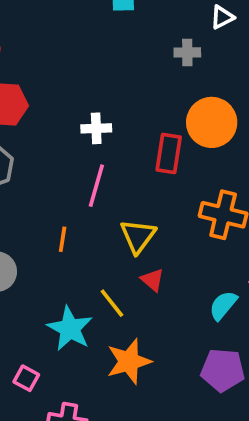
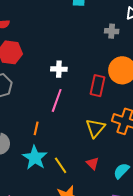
yellow triangle: (138, 236) -> (95, 128), moved
red triangle: (152, 280) -> (93, 163), moved
cyan star: (70, 329) -> (35, 158), moved

